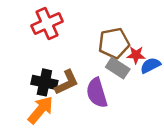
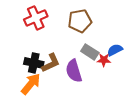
brown pentagon: (114, 43) -> (80, 21), moved
red star: (136, 55) -> (104, 60), moved

